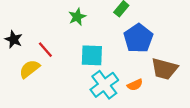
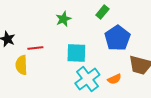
red line: (45, 50) -> (35, 48), turned -56
yellow semicircle: (29, 69) -> (21, 65), turned -54

